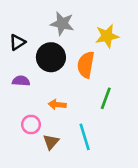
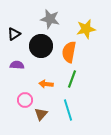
green line: (106, 98) -> (72, 79), moved

